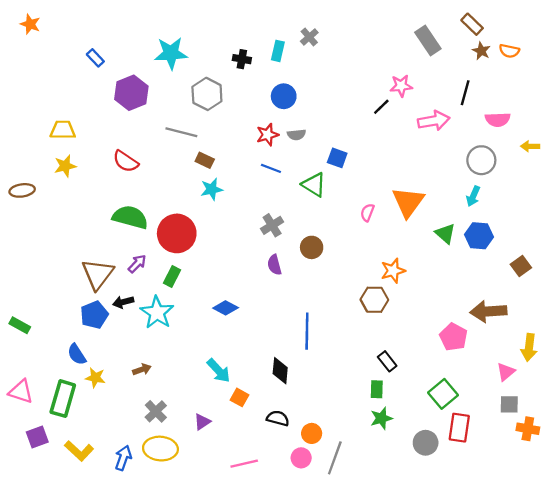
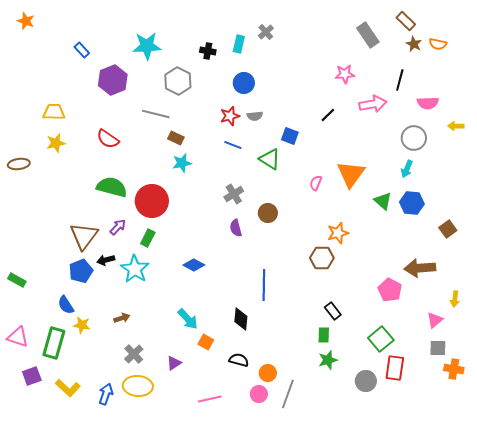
black line: (381, 107) -> (328, 115), moved
yellow arrow: (529, 347) -> (455, 299), size x0.7

